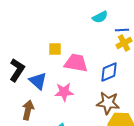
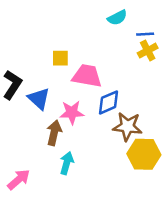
blue diamond: (109, 72) -> (108, 102), moved
brown arrow: (28, 110) -> (54, 133), moved

